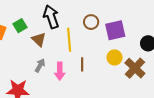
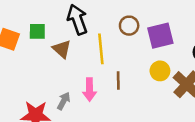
green square: (20, 26) -> (37, 31), turned 32
gray arrow: (40, 65) -> (64, 101), moved

